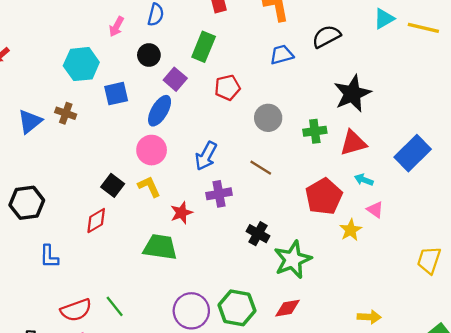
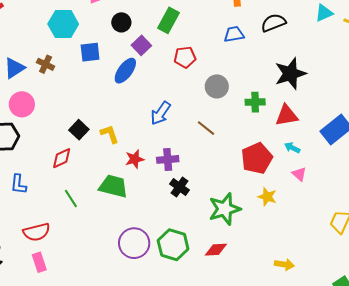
pink circle: (152, 150) -> (22, 104), moved
purple cross: (219, 194) -> (168, 159), moved
yellow star: (351, 230) -> (267, 197), moved, turned -30
black cross: (258, 234) -> (180, 187), moved
green line: (115, 306) -> (71, 198), moved

